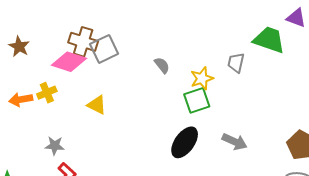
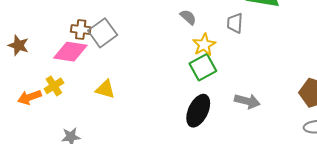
brown cross: (83, 42) -> (81, 30), size x0.7
gray semicircle: (162, 65) -> (188, 17), moved

